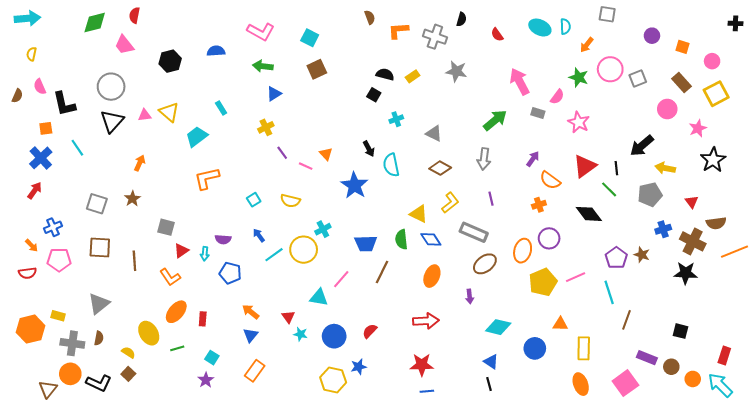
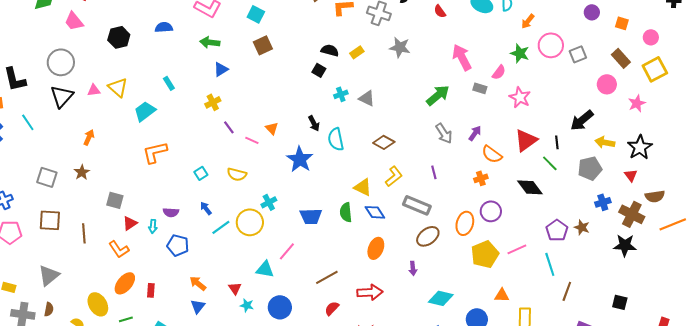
gray triangle: (434, 133) -> (367, 98), moved
gray arrow: (484, 159) -> (444, 133), moved, turned -40
black star: (713, 160) -> (640, 147), moved
brown line: (382, 272) -> (327, 277), moved, turned 35
red semicircle: (370, 331) -> (332, 308), moved

